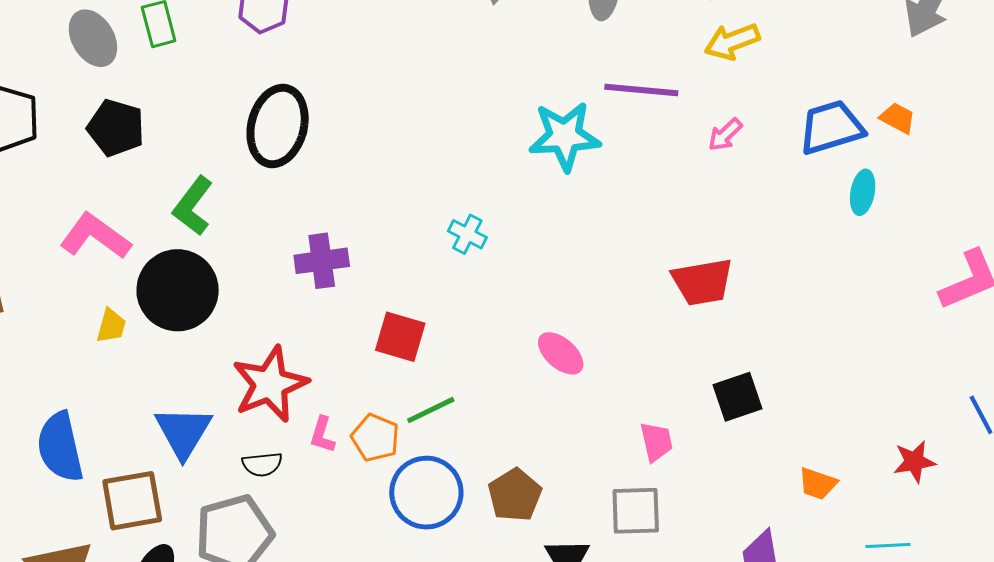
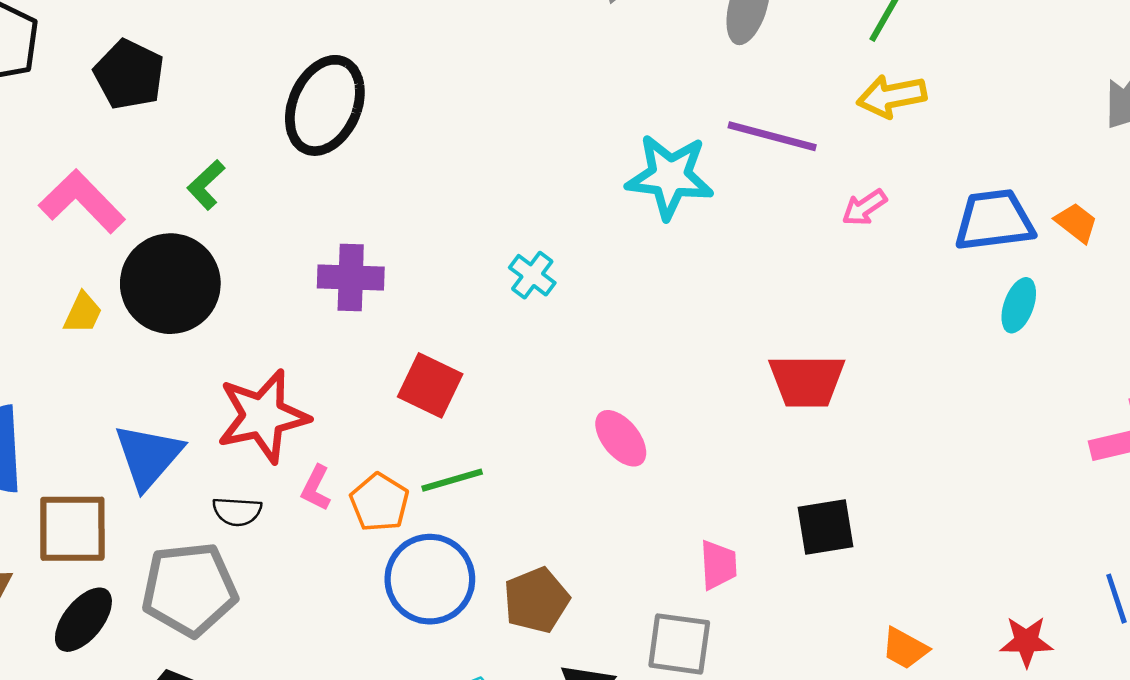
green L-shape: (193, 206) -> (206, 185), size x0.7

